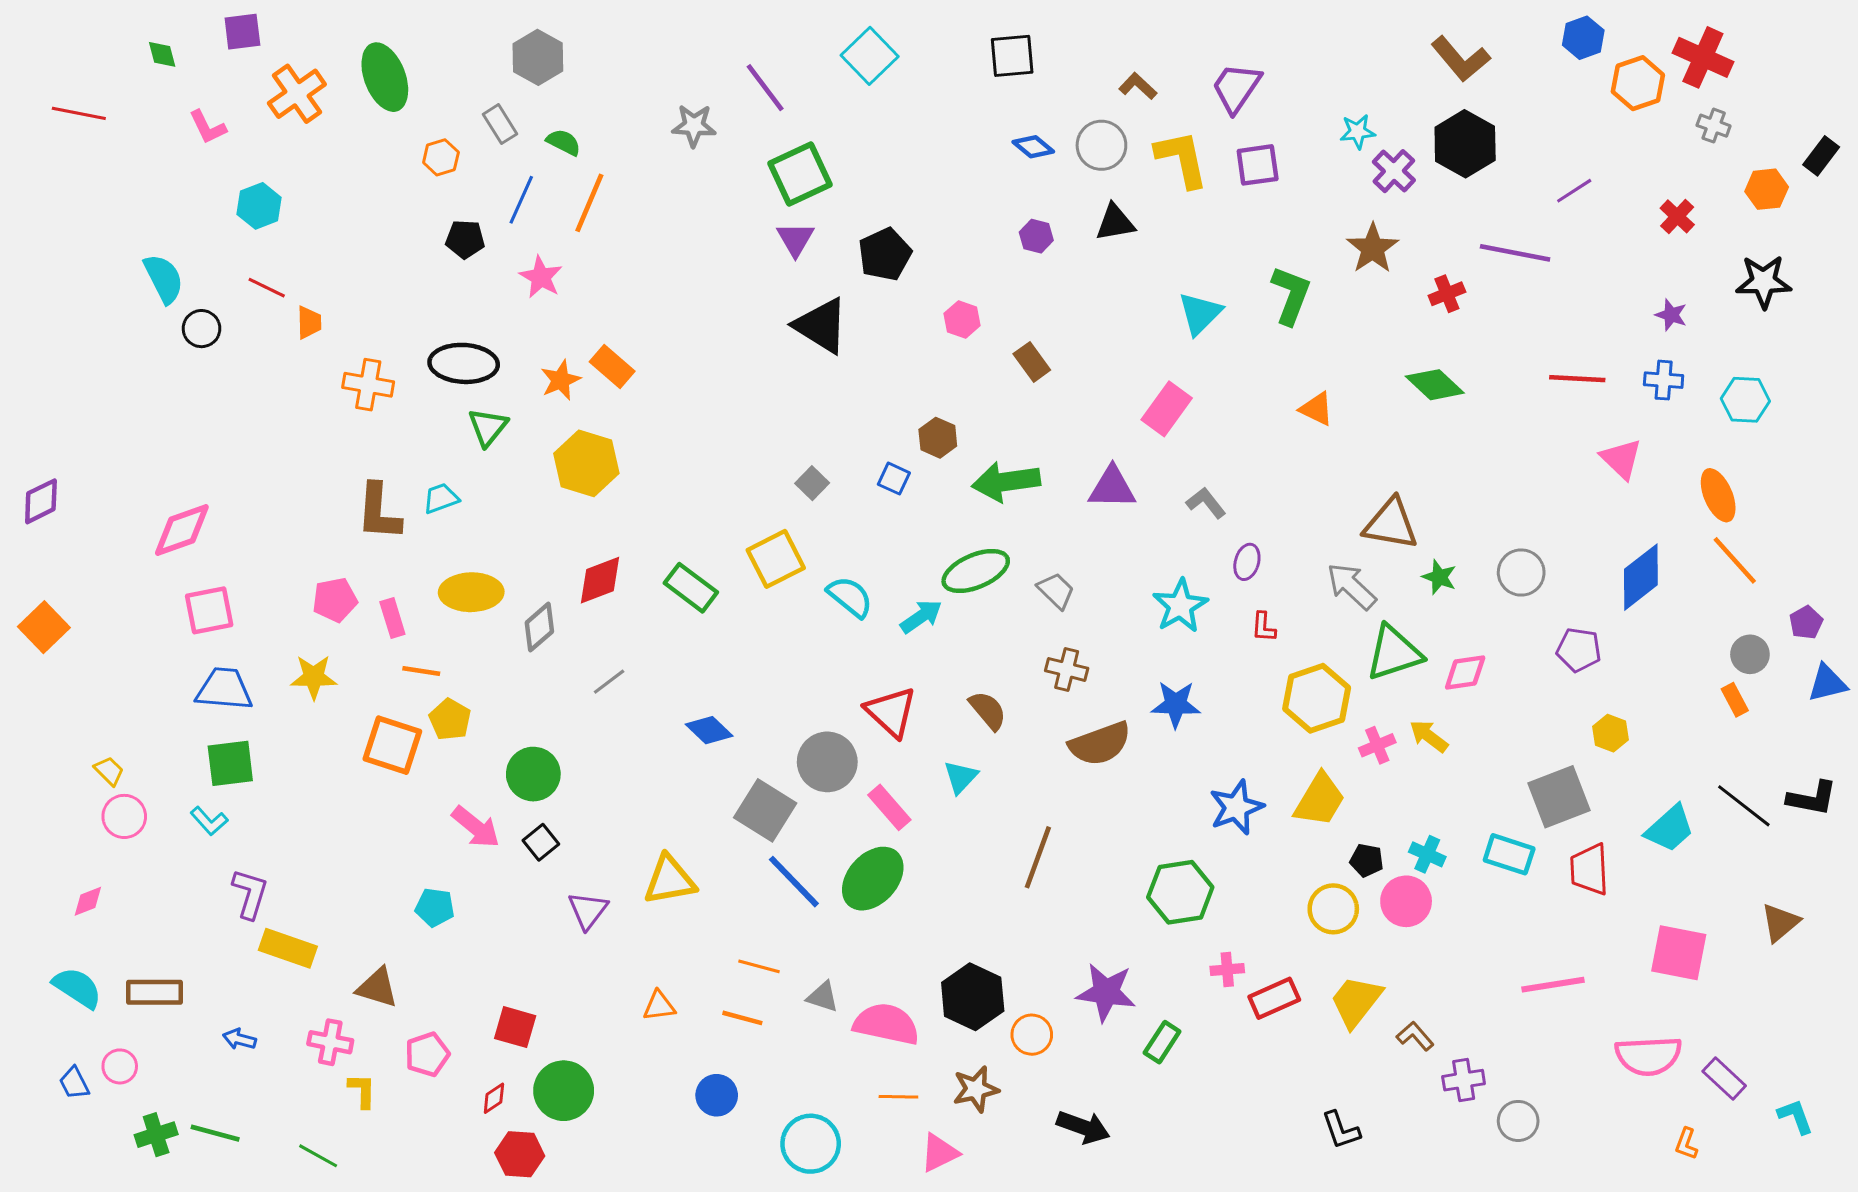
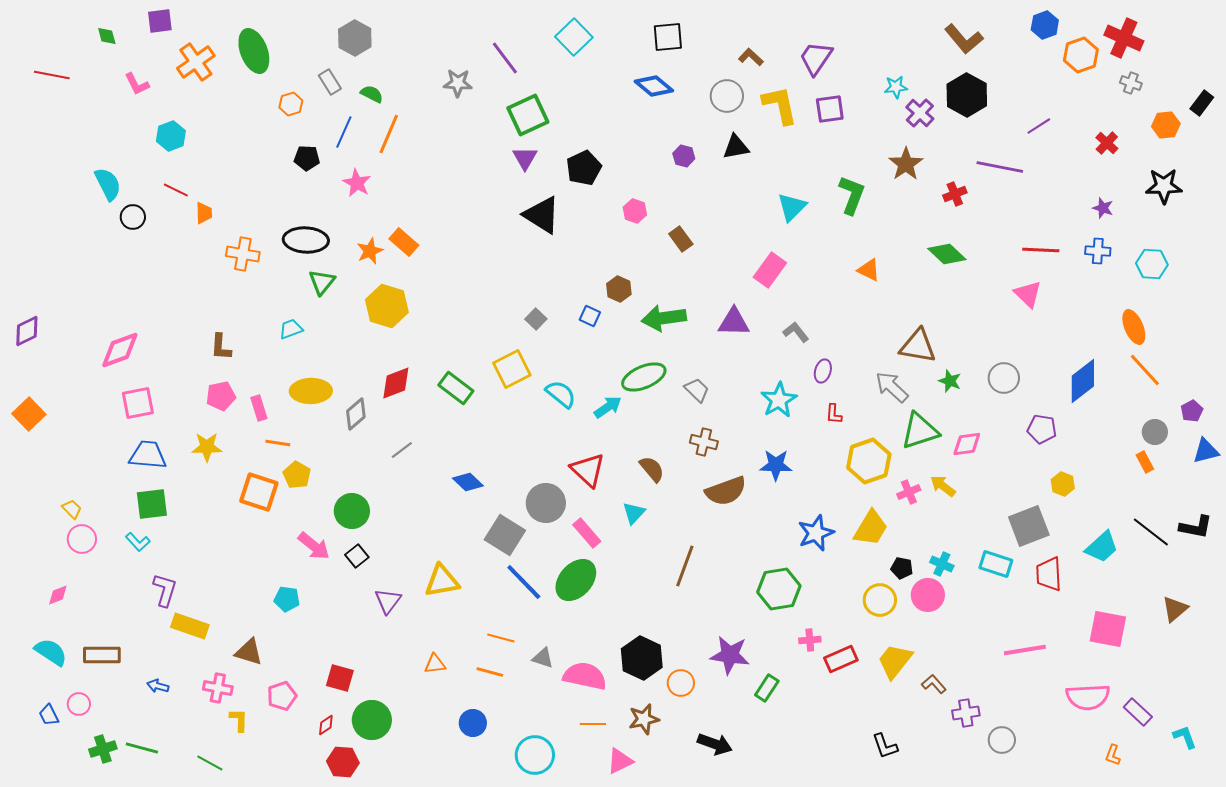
blue diamond: (1033, 147) -> (654, 86), moved, size x1.4
pink triangle: (1621, 459) -> (1028, 294), moved
brown L-shape: (379, 512) -> (221, 347), moved, size x0.7

